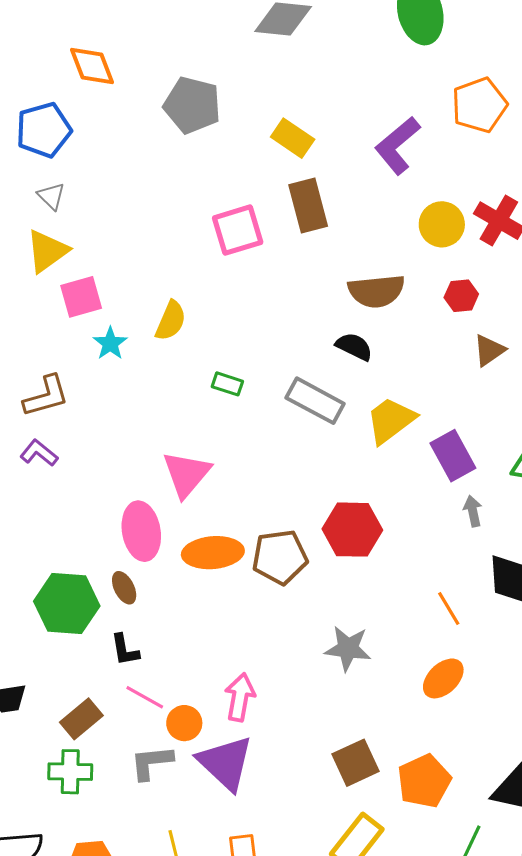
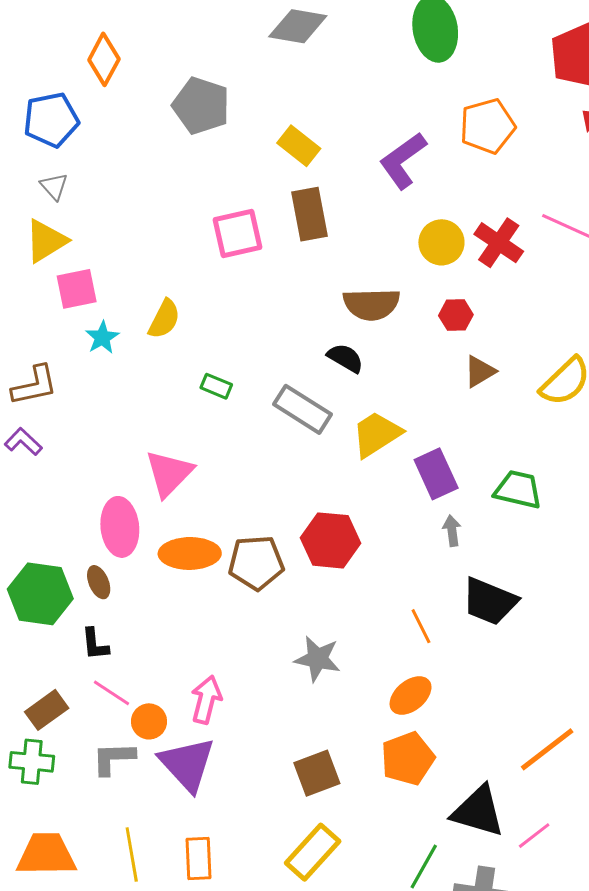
orange diamond: (92, 66) -> (104, 59), turned 45
orange pentagon: (424, 781) -> (408, 758), moved

